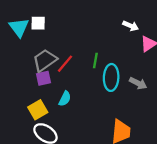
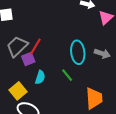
green line: (95, 60) -> (67, 75), moved, turned -40
purple square: (44, 78) -> (28, 59), moved

